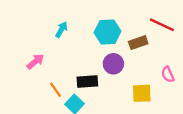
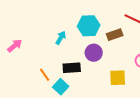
cyan arrow: (61, 30) -> (61, 38), moved
pink arrow: (35, 61) -> (15, 46), moved

